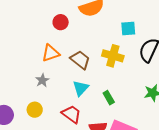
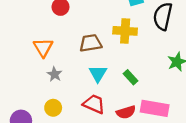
orange triangle: (51, 53) -> (43, 47), moved, turned -30
brown trapezoid: (80, 60) -> (91, 43), turned -35

